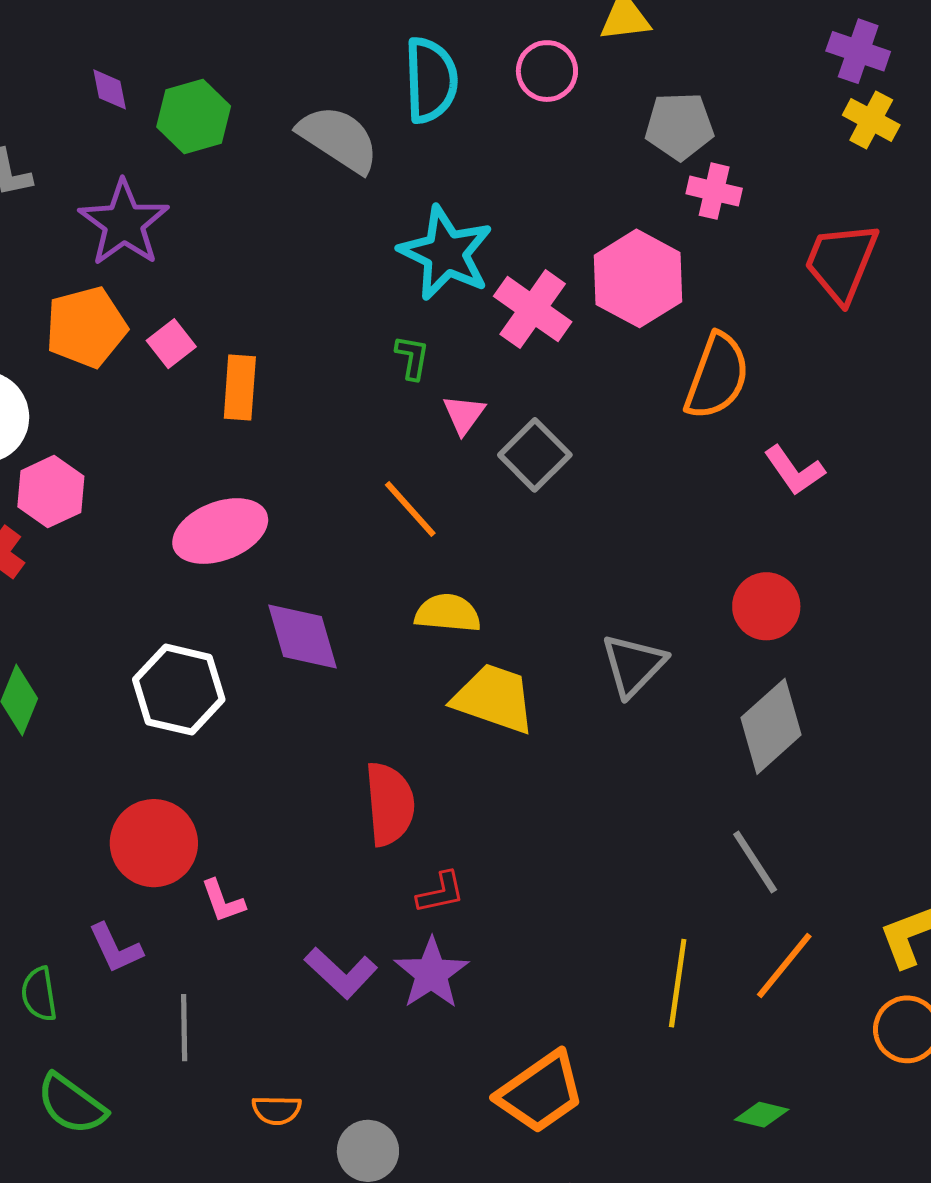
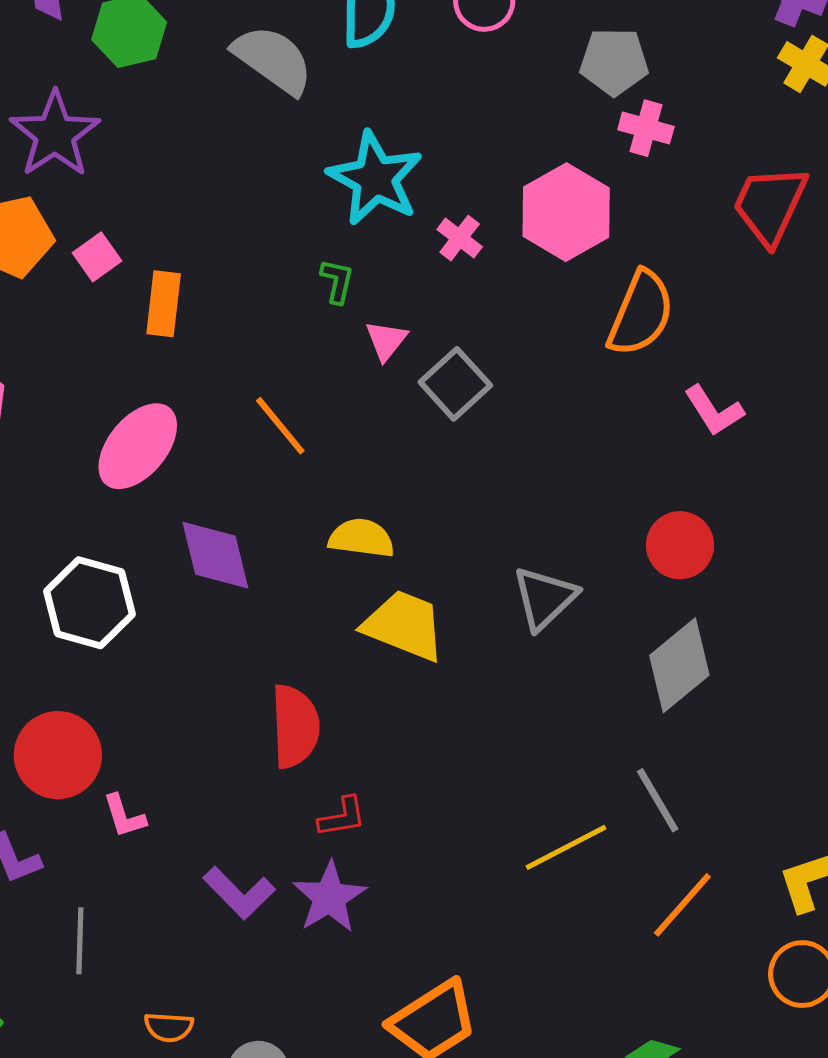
pink cross: (533, 309) -> (460, 238), size x0.6
orange line: (410, 509) -> (280, 426), moved
pink ellipse: (220, 531) -> (138, 446), turned -32
yellow line: (678, 983) -> (566, 847), moved, turned 52

